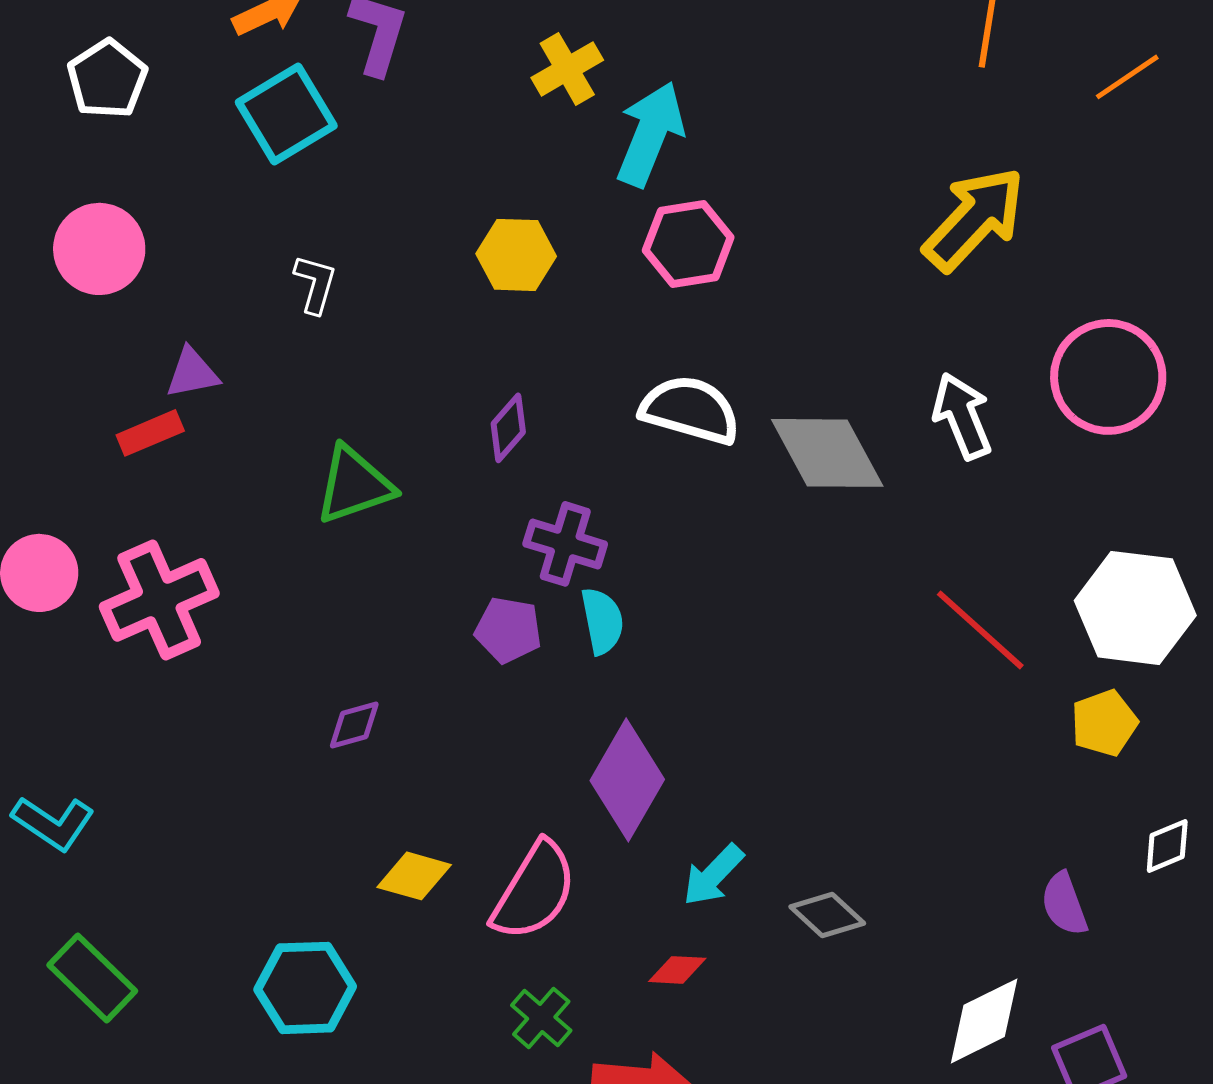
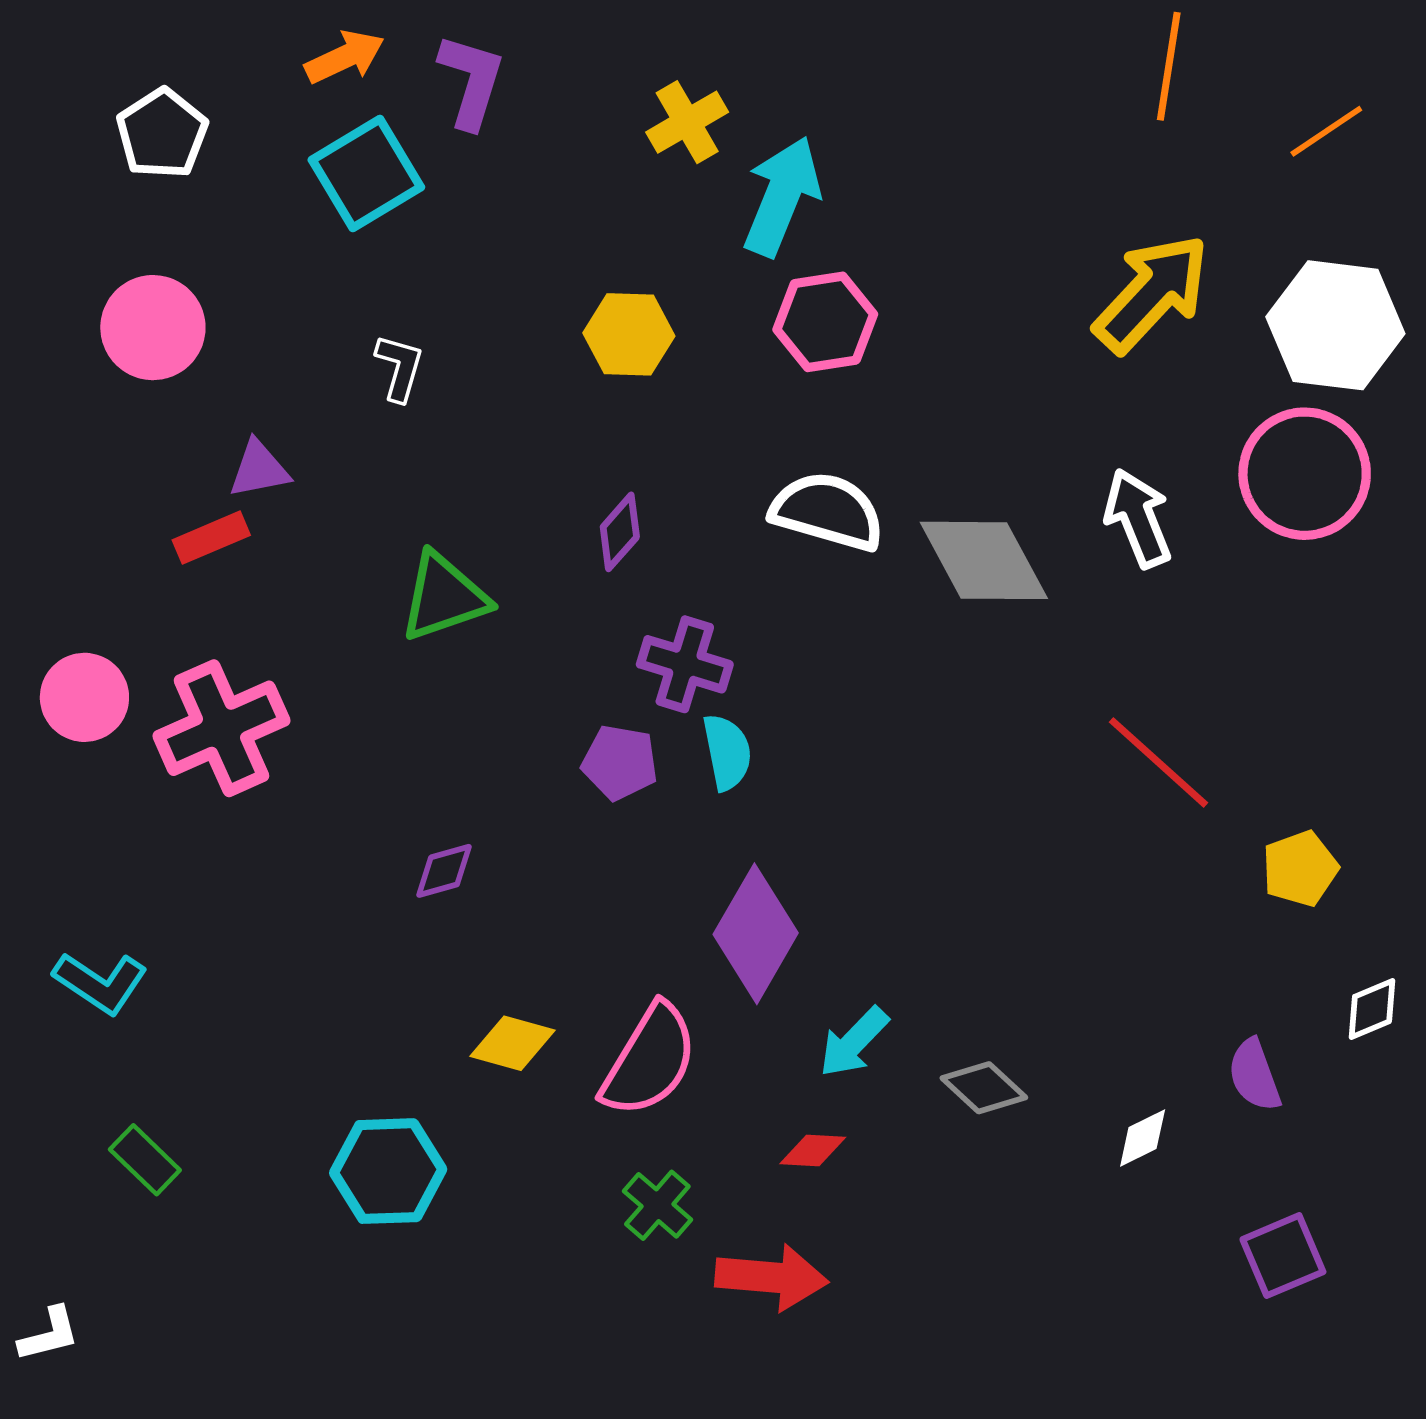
white hexagon: (1135, 608) -> (1335, 325), moved
green rectangle: (92, 978) -> (145, 1160), size x0.7
white diamond: (984, 1021) -> (1143, 1138), moved, size x0.6

